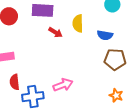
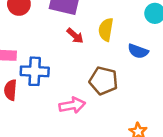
brown pentagon: (115, 59) -> (104, 81), moved
blue cross: (33, 97) -> (35, 71), moved

